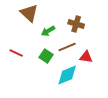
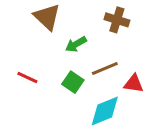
brown cross: (76, 24) -> (117, 20), moved

